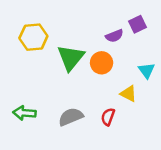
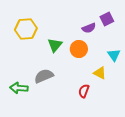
green triangle: (71, 58) -> (55, 45), size x0.7
gray semicircle: (71, 117) -> (44, 76), moved

